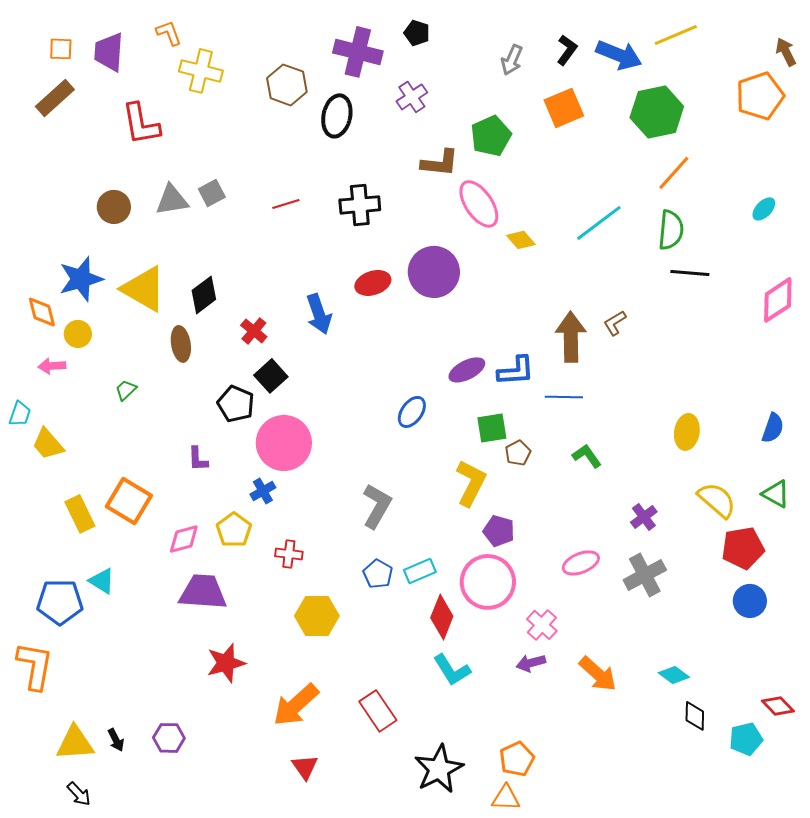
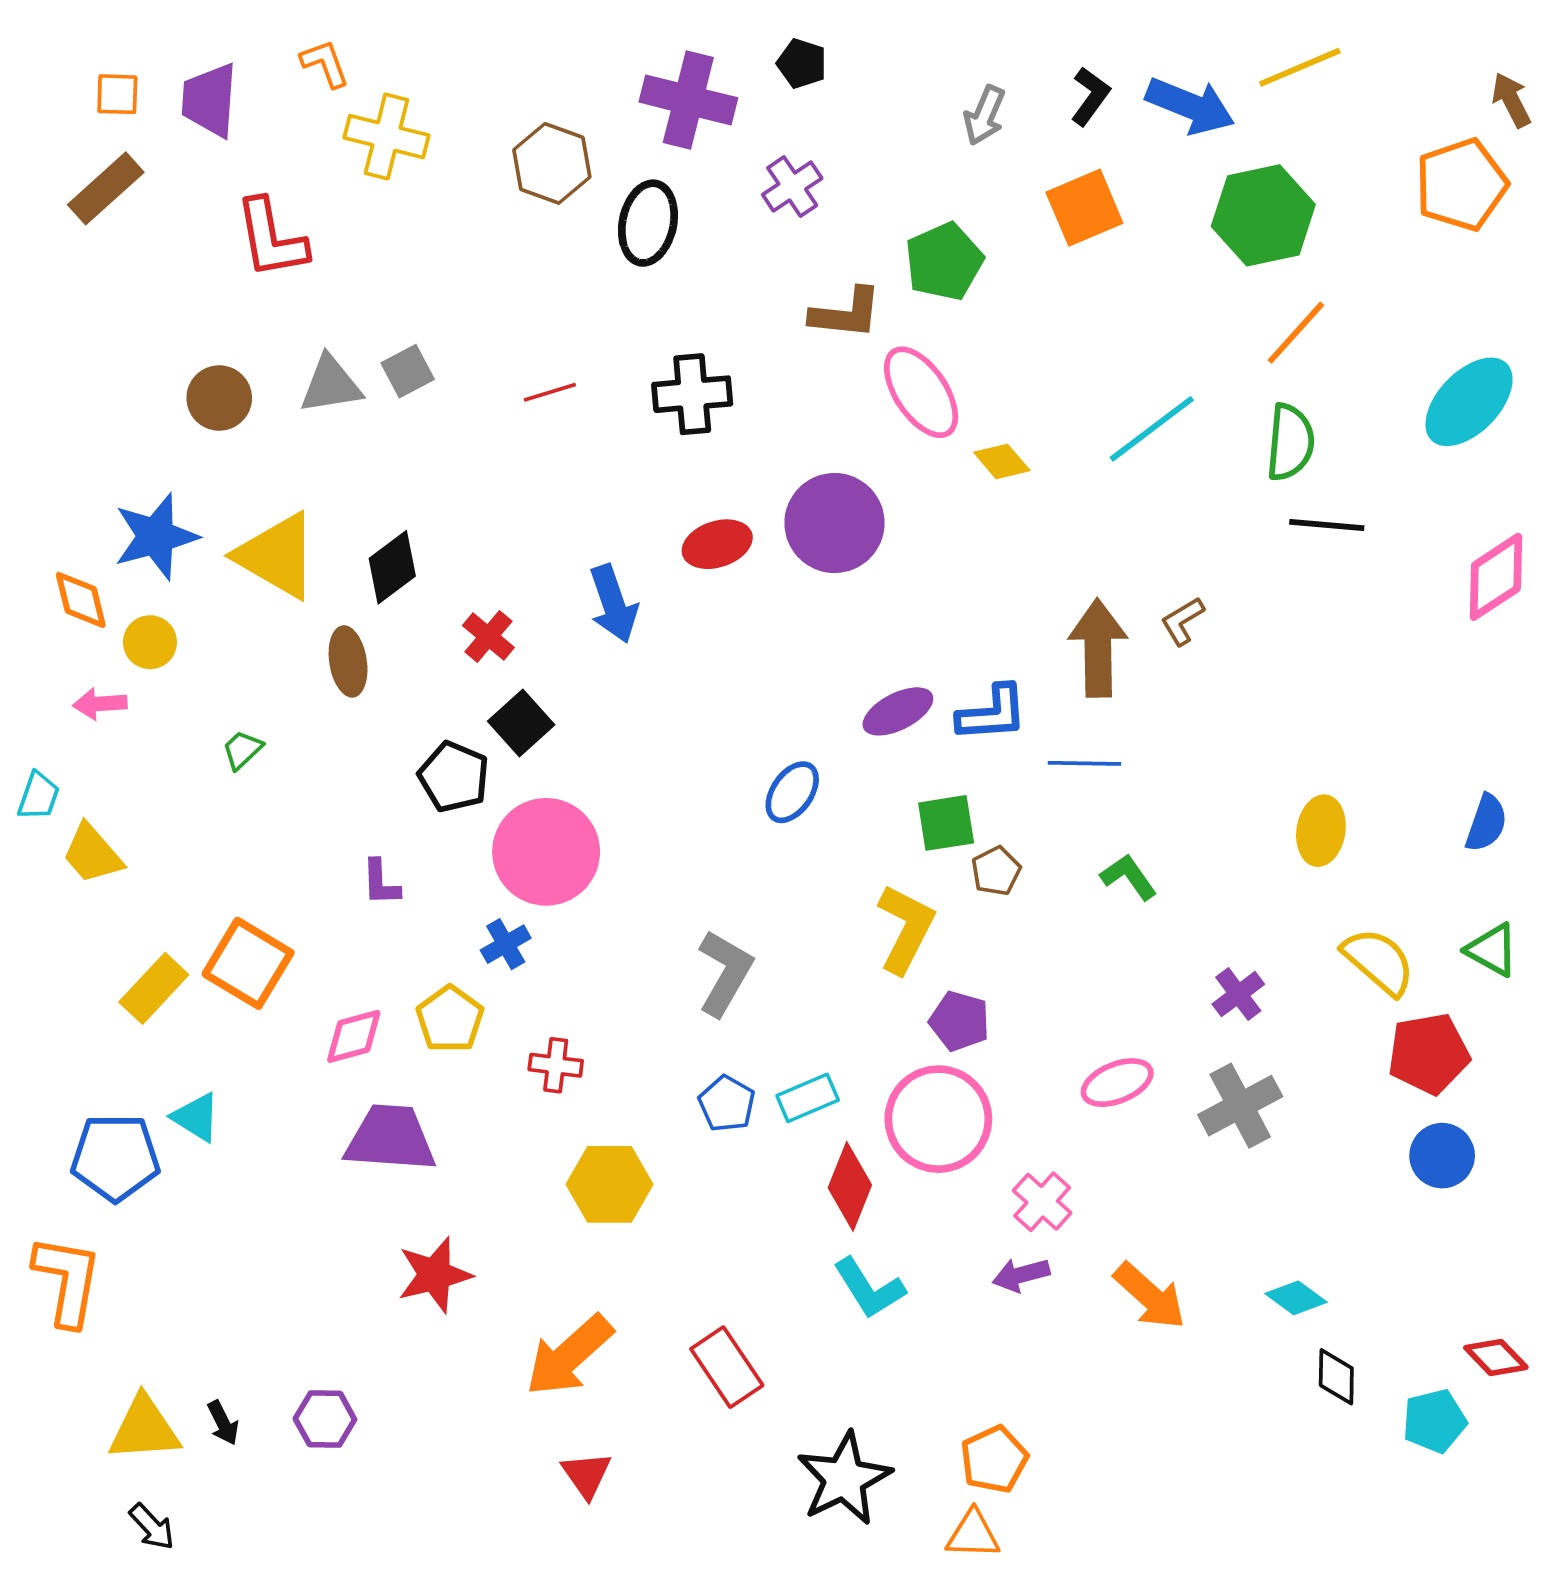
cyan ellipse: (764, 209) -> (1469, 402), size x2.0
yellow rectangle: (80, 514) -> (154, 988), turned 69

